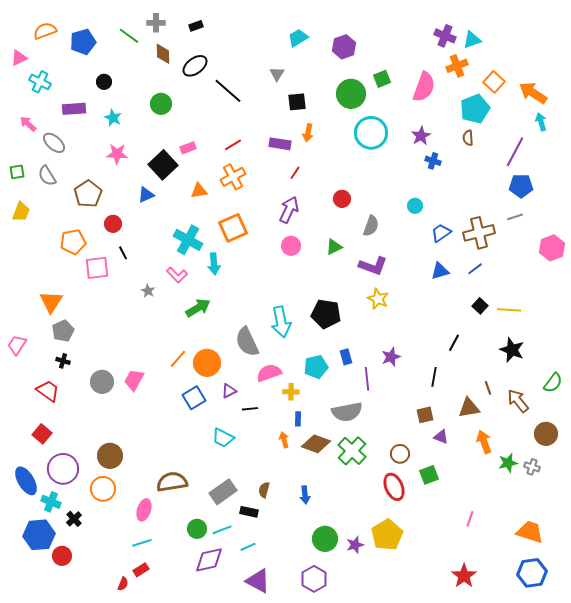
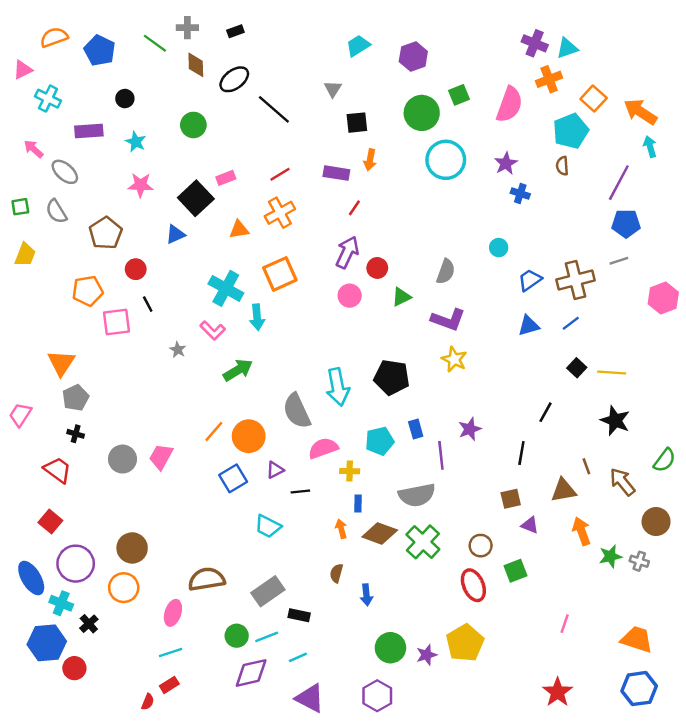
blue pentagon: (83, 42) -> (100, 50), turned -30
red circle: (342, 199) -> (377, 268), moved
brown semicircle: (264, 490) -> (336, 573), moved

